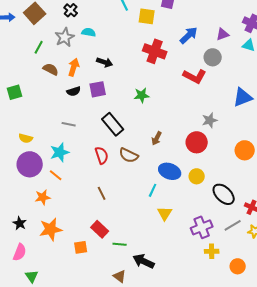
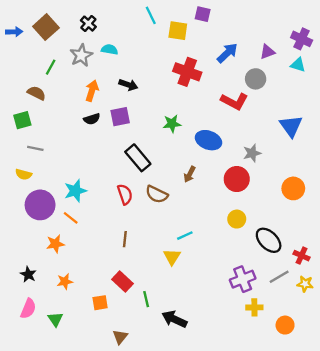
brown semicircle: (51, 69) -> (37, 93), moved
blue triangle: (243, 97) -> (291, 126), turned -45
gray line: (69, 124) -> (35, 148), moved
yellow semicircle: (26, 138) -> (24, 174), moved
blue ellipse: (170, 171) -> (208, 140), moved
cyan line: (153, 190) -> (185, 236), turned 40
brown line: (102, 193) -> (125, 239), turned 32
yellow triangle: (165, 213) -> (172, 257), moved
orange star: (51, 229) -> (65, 281), size x0.6
green line: (120, 244) -> (146, 299), turned 72
green triangle: (32, 276) -> (55, 319), moved
brown triangle: (120, 276) -> (120, 337), moved, turned 32

